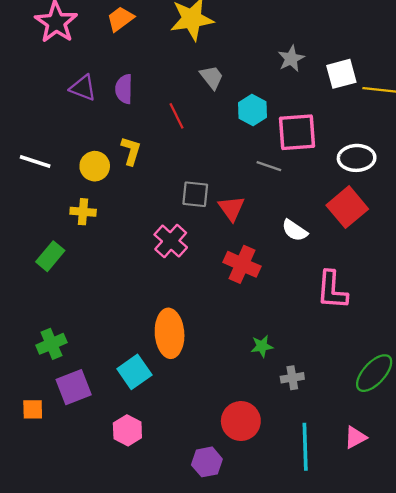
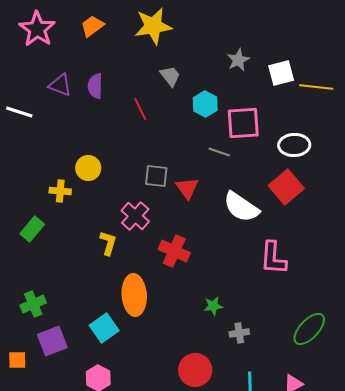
yellow L-shape: (131, 151) -> (108, 243), moved
white line: (35, 161) -> (19, 112), moved
yellow circle: (95, 166) -> (88, 168), moved
white semicircle: (295, 230) -> (241, 207), size x1.6
red cross: (242, 264) -> (174, 251), moved

